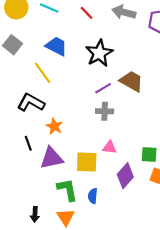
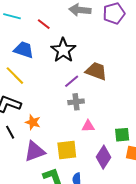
red line: (87, 13) -> (44, 24), moved
black line: (28, 143) -> (10, 132), moved
pink triangle: (110, 147) -> (88, 126), moved

